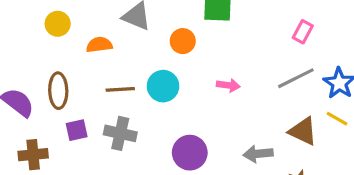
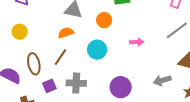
yellow circle: (58, 24) -> (20, 32), moved
orange semicircle: (99, 45) -> (66, 33), moved
brown line: (120, 89) -> (60, 57), moved, turned -42

